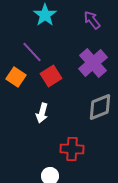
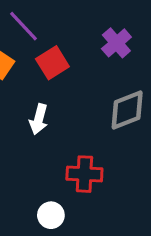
purple cross: (93, 63) -> (116, 43), size x0.7

